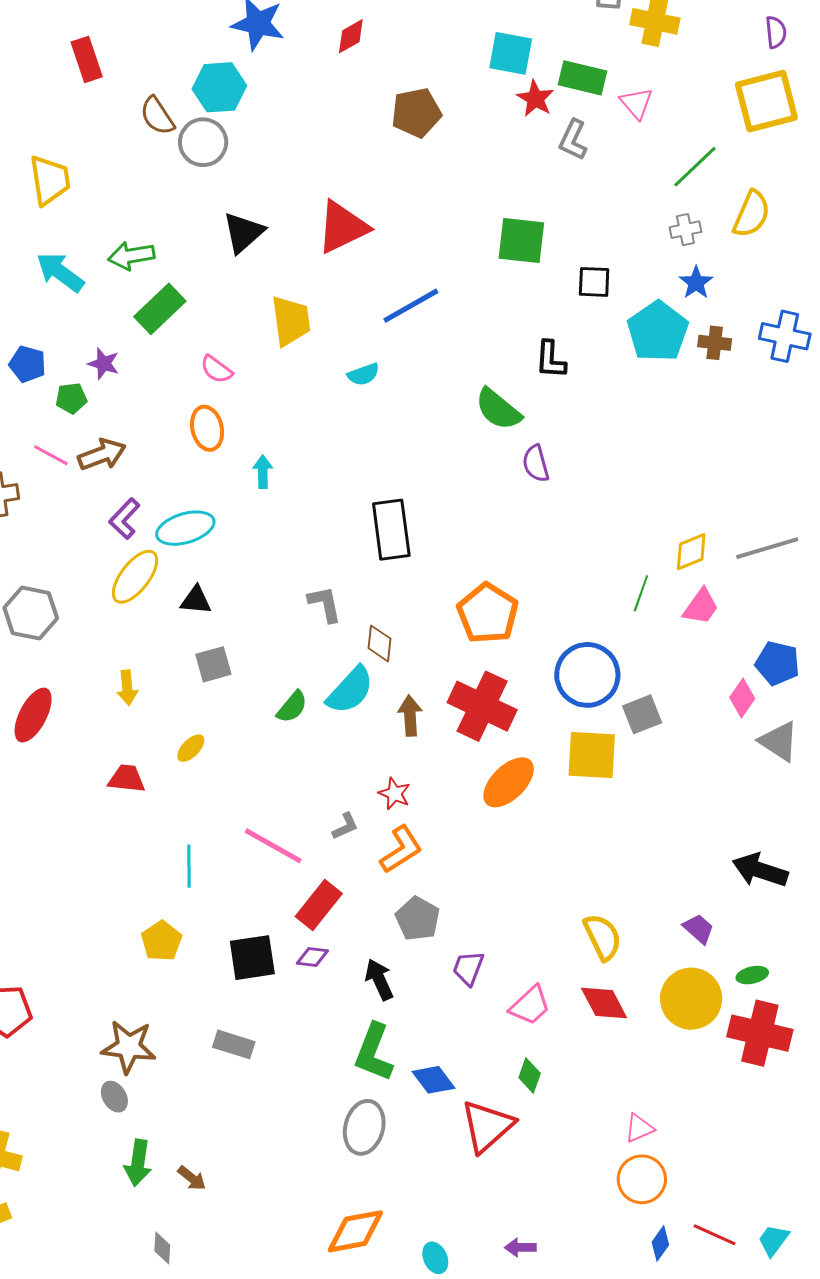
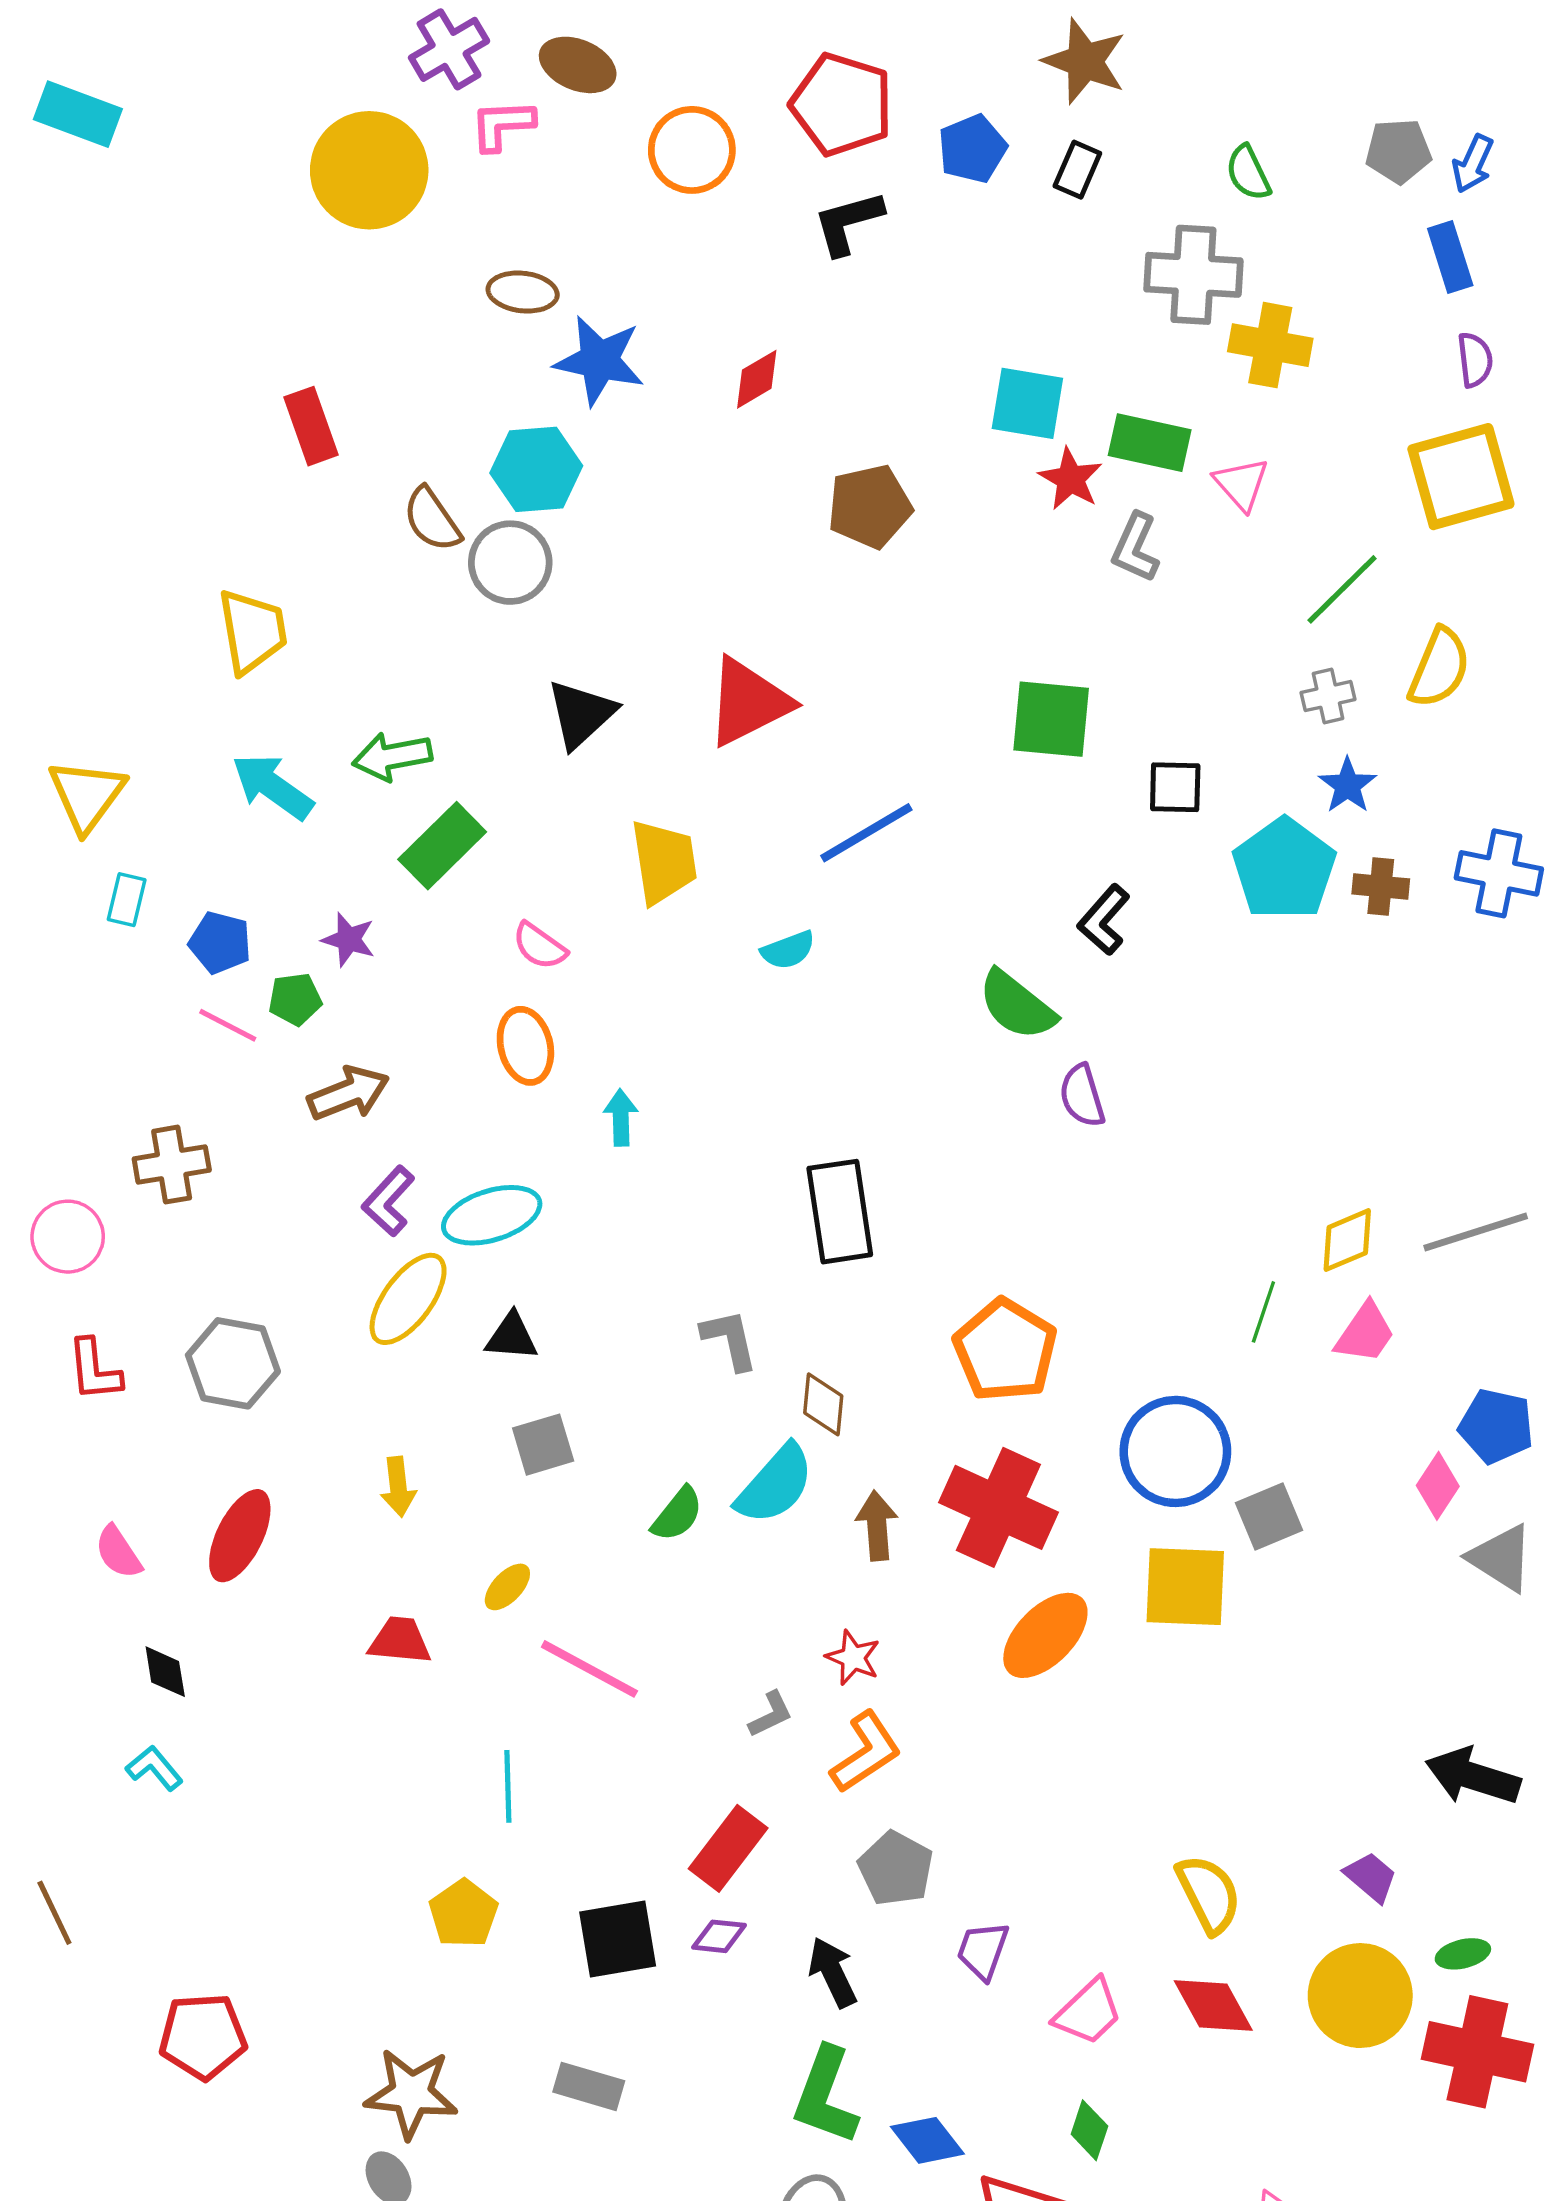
black L-shape: (551, 360) -> (1104, 920), turned 39
pink line: (51, 455) -> (228, 1025), moved
pink line: (273, 846) -> (589, 1669), moved

